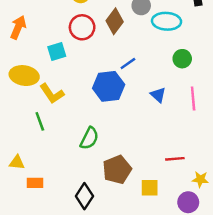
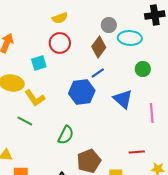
brown diamond: (115, 21) -> (99, 47), moved
blue triangle: (158, 95) -> (123, 99), size x1.5
pink line: (193, 98) -> (152, 113), moved
green line: (40, 121) -> (25, 121), turned -42

